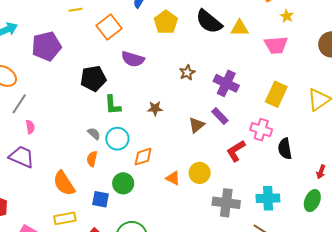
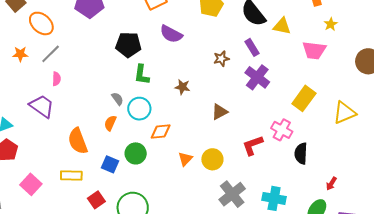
purple rectangle: (220, 116) -> (252, 47), moved
orange triangle: (173, 178) -> (185, 159), turned 35
gray cross: (226, 203) -> (232, 194), turned 32

